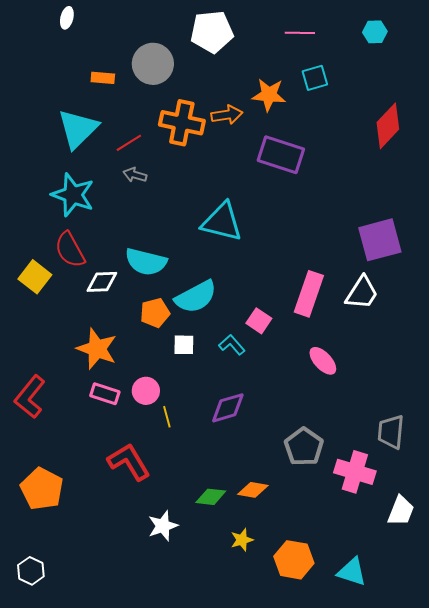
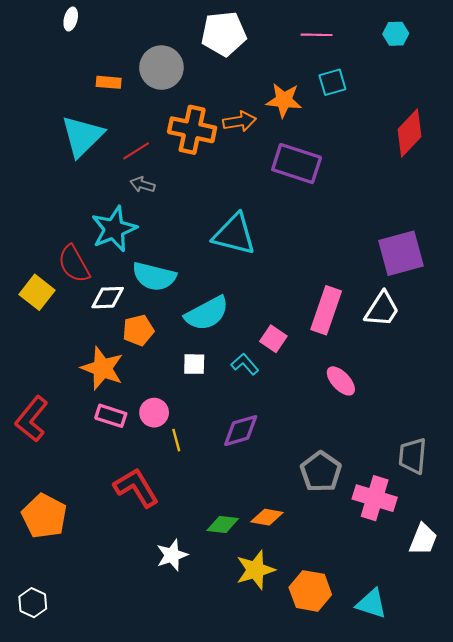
cyan star: (73, 195) -> (114, 229), moved, turned 30
orange pentagon: (155, 313) -> (138, 330), moved
yellow star: (242, 540) -> (255, 570), size x1.6

